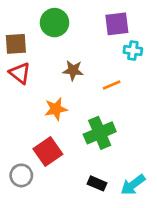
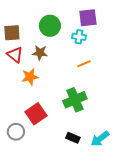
green circle: (54, 23) -> (50, 26), moved
cyan cross: (133, 51) -> (79, 37), moved
brown star: (73, 70) -> (40, 53), moved
orange star: (56, 109) -> (30, 77), moved

